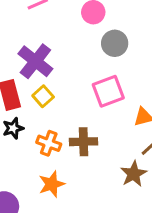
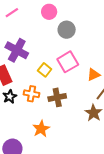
yellow square: (43, 96) -> (45, 70), moved
orange cross: (49, 143) -> (32, 94), moved

